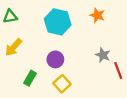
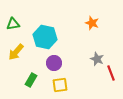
cyan hexagon: (58, 22) -> (45, 37), moved
yellow square: (62, 84) -> (60, 85), turned 35

